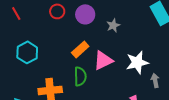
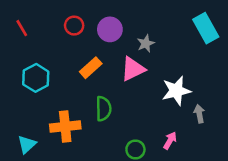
orange rectangle: (80, 49) -> (91, 68), moved
pink triangle: (103, 60) -> (133, 69), moved

